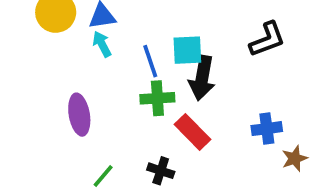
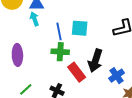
black arrow: (202, 78) -> (95, 61), moved
blue cross: (267, 129) -> (117, 76), turned -35

